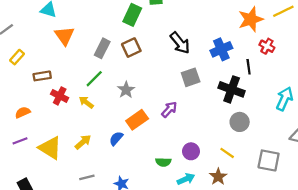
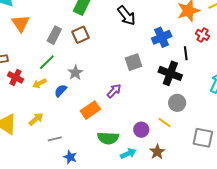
black arrow: (180, 43) -> (126, 16), moved
yellow arrow: (86, 102) -> (39, 83), turned -64
orange rectangle: (137, 120) -> (90, 110), moved
blue semicircle: (116, 138) -> (61, 91), moved
purple circle: (191, 151) -> (141, 130), moved
yellow line: (227, 153) -> (165, 123), moved
green semicircle: (163, 162) -> (108, 138), size x1.5
gray line: (87, 177) -> (55, 139), moved

